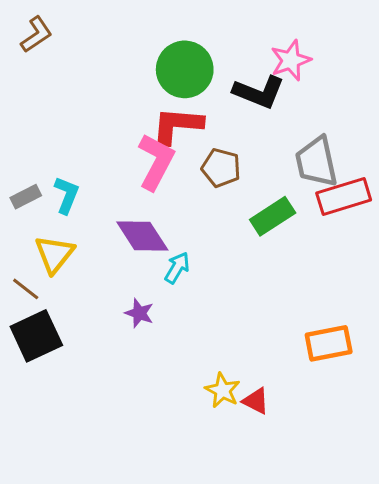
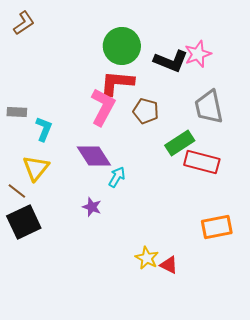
pink star: (291, 60) -> (198, 54), moved
gray rectangle: (26, 197) -> (17, 112), moved, turned 30
red rectangle: (344, 197) -> (202, 162), moved, turned 32

